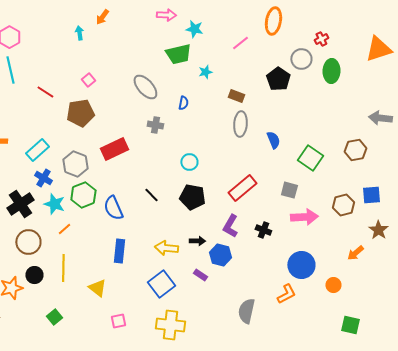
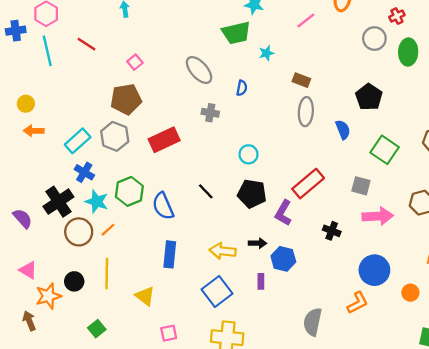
black pentagon: (278, 79) -> (369, 97), moved
red line: (45, 92) -> (87, 44), moved
gray hexagon: (75, 164) -> (115, 136), moved
purple L-shape: (230, 226) -> (283, 213), moved
brown circle: (28, 242) -> (79, 232), moved
purple rectangle: (200, 275) -> (261, 281), turned 56

